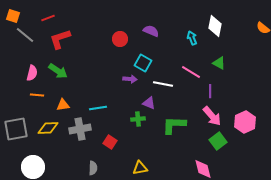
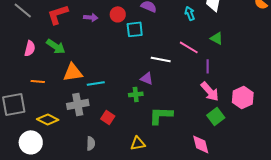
cyan square: (143, 63) -> (135, 29), moved, turned -36
purple arrow: (130, 79) -> (91, 17), moved
orange line: (37, 95) -> (38, 81), moved
orange triangle: (63, 105) -> (73, 72), moved, size x1.5
green L-shape: (174, 125) -> (161, 115), moved
yellow diamond: (48, 128) -> (48, 119), moved, turned 30

